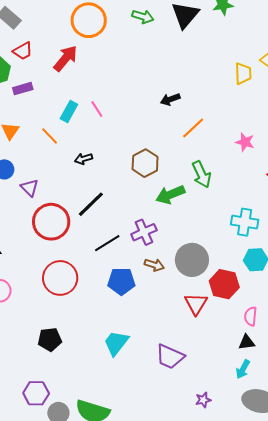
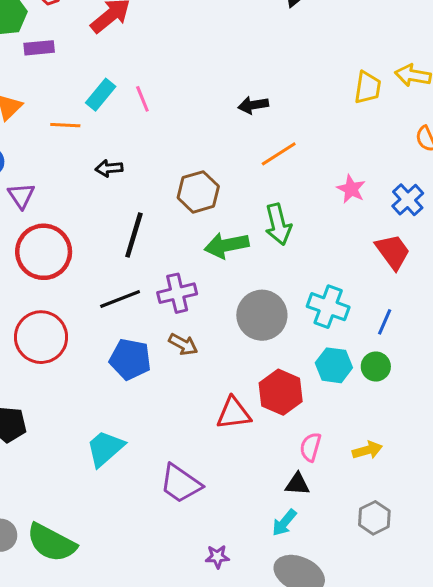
orange line: (50, 136) -> (65, 125), turned -54
black line: (91, 204) -> (134, 235), moved, turned -40
gray circle: (192, 260) -> (262, 315), moved
red triangle: (196, 304) -> (234, 413), turned 40

